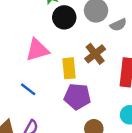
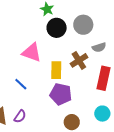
gray semicircle: (118, 25) -> (99, 47), moved
pink triangle: (37, 50) -> (32, 52), turned 30

